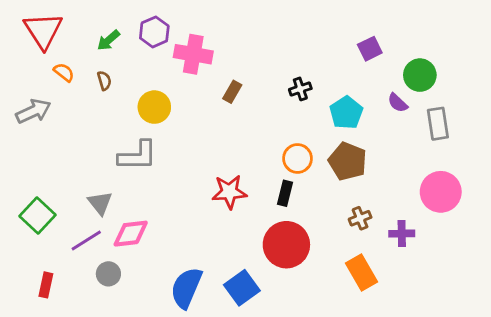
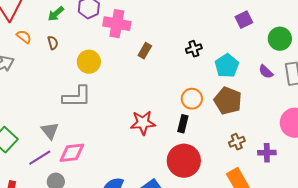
purple semicircle: (398, 103) -> (266, 72), moved

